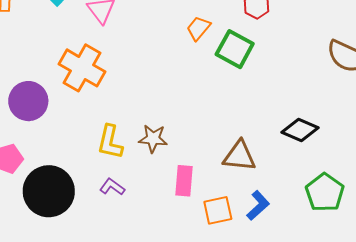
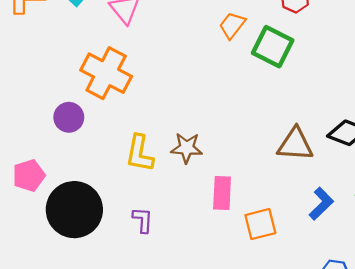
purple circle: (28, 101) -> (69, 117), moved, size x0.7
brown triangle: (239, 156) -> (295, 144), moved
purple L-shape: (112, 187) -> (143, 220), moved, turned 60
blue L-shape: (258, 205) -> (321, 204), moved

